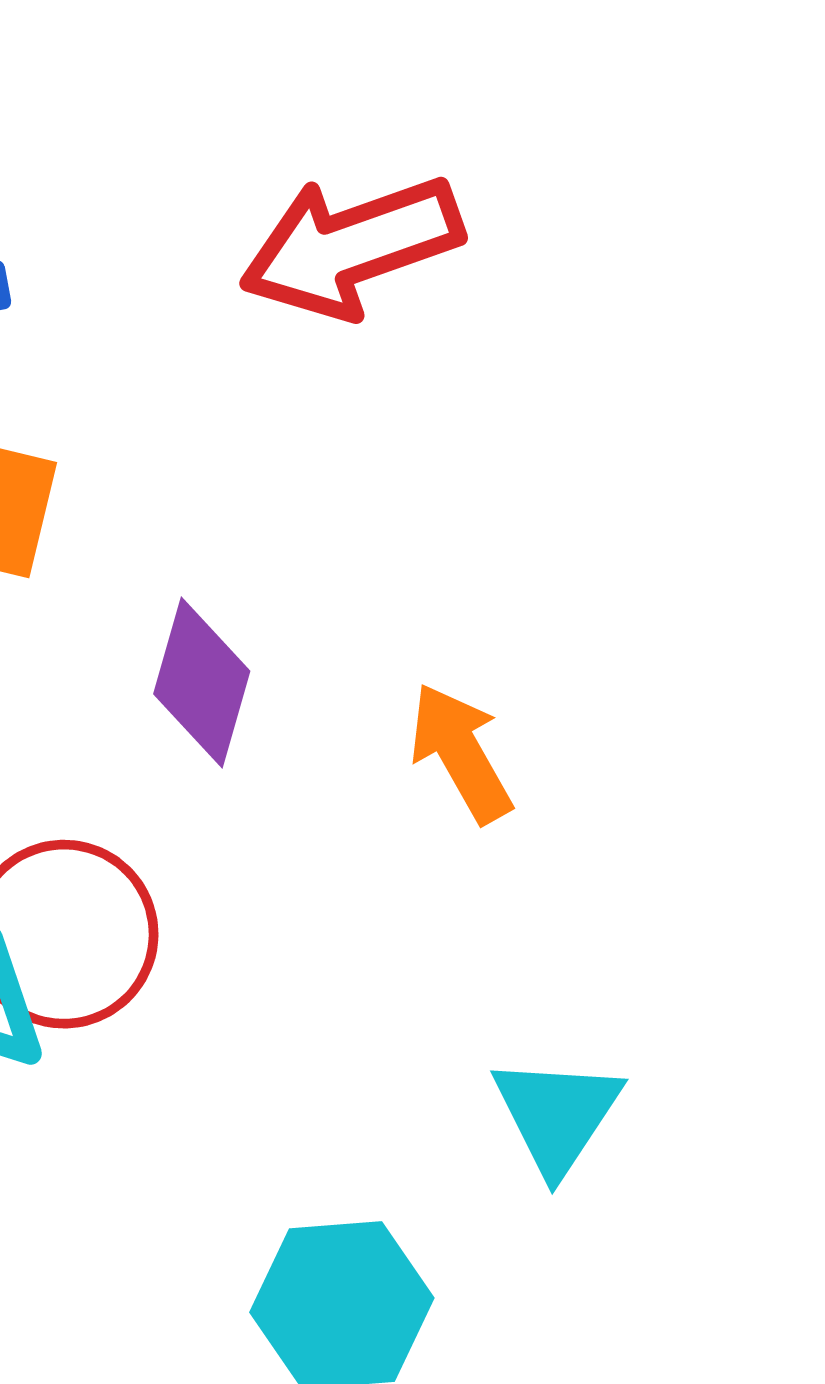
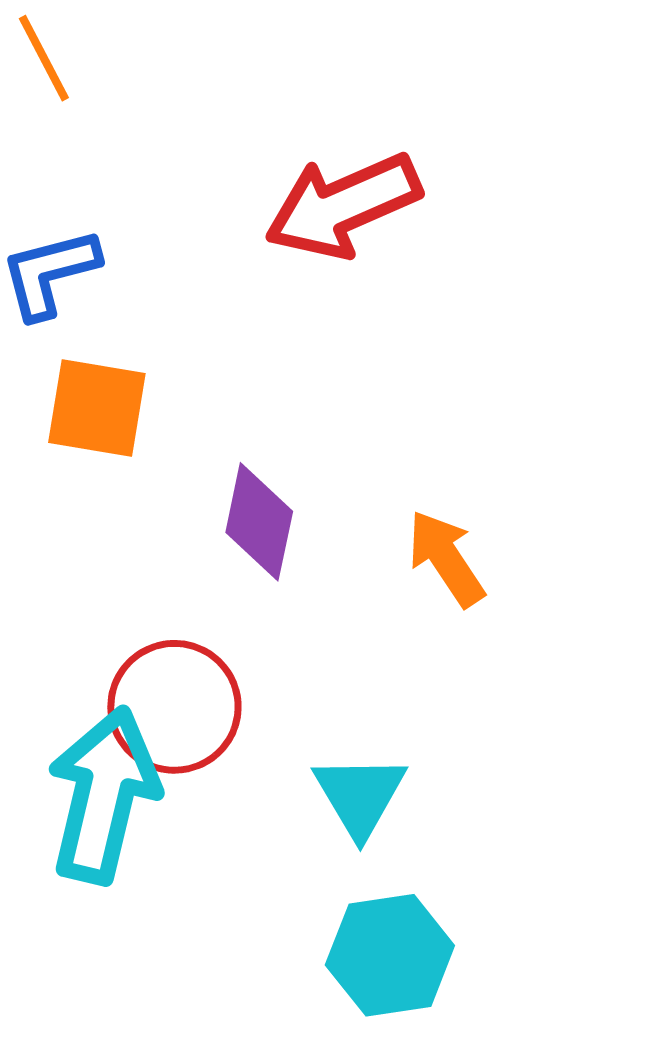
cyan triangle: (557, 1115) -> (360, 795), moved

